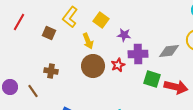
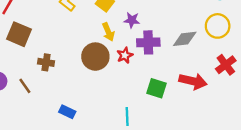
brown square: (49, 33) -> (19, 34), moved, size x1.5
yellow arrow: (88, 41) -> (108, 32), moved
green square: (152, 79) -> (156, 88), moved

